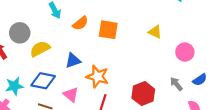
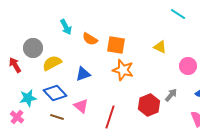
orange semicircle: (80, 23) -> (90, 39), turned 70
orange star: (97, 77) -> (123, 70), moved
blue diamond: (43, 81) -> (55, 93), turned 35
gray arrow: (176, 84) -> (171, 95), moved, turned 80

